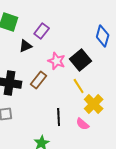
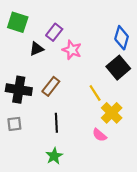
black square: (81, 60) -> (118, 68), moved
pink star: (57, 61) -> (72, 50), moved
black line: (59, 117) -> (56, 123), moved

